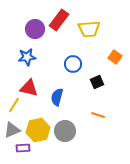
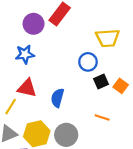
yellow trapezoid: (89, 29) -> (108, 38), moved
orange square: (115, 57) -> (121, 86), moved
blue circle: (73, 64) -> (88, 62), moved

